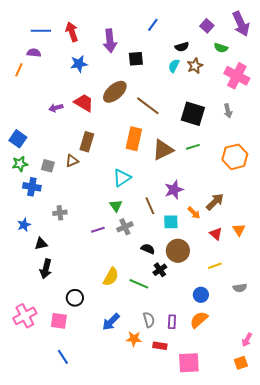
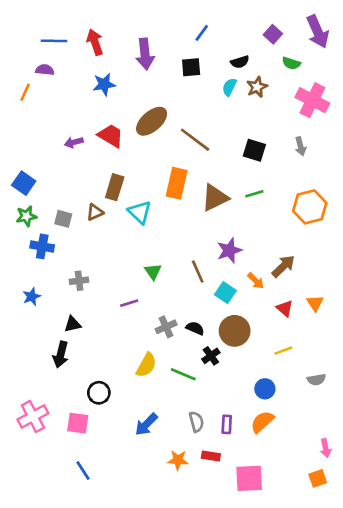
black square: (136, 59) -> (191, 67), moved
black square: (193, 114) -> (254, 150), size x0.7
cyan triangle: (122, 178) -> (140, 212), moved, turned -42
cyan square: (171, 222) -> (225, 293), turned 35
gray cross: (125, 227) -> (166, 327), moved
black triangle: (41, 244) -> (72, 324), moved
orange star: (134, 339) -> (178, 460), moved
pink arrow: (247, 340) -> (326, 448), turned -40

